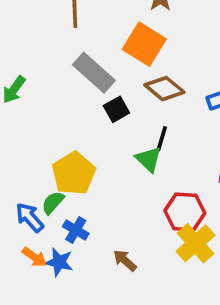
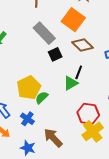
green triangle: (149, 159) -> (71, 83), turned 42
green semicircle: (53, 203) -> (42, 98), moved
brown arrow: (125, 260) -> (53, 138), size x1.5
blue star: (59, 262) -> (28, 148), moved

